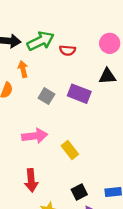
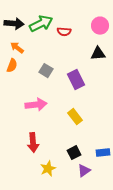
orange arrow: (23, 69) -> (17, 48), moved, turned -40
purple rectangle: (79, 94) -> (76, 80), moved, turned 42
yellow rectangle: (70, 150) -> (75, 117), moved

